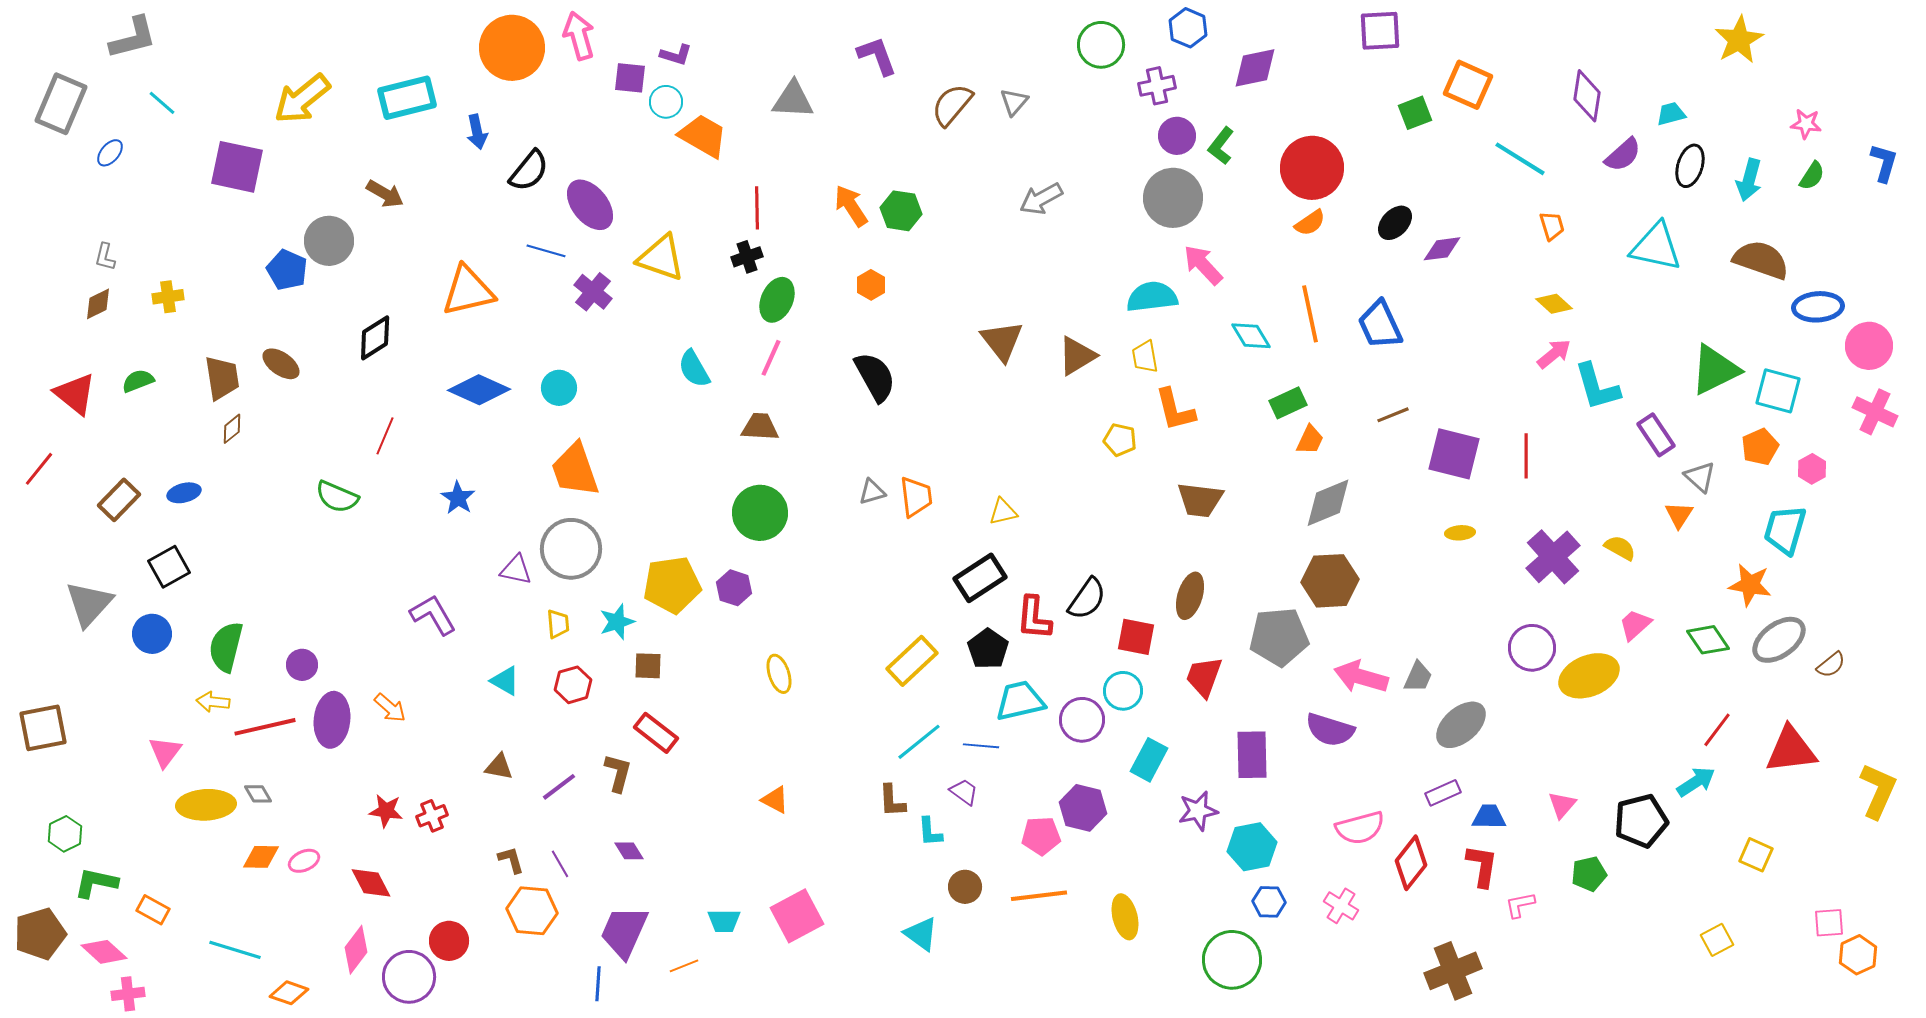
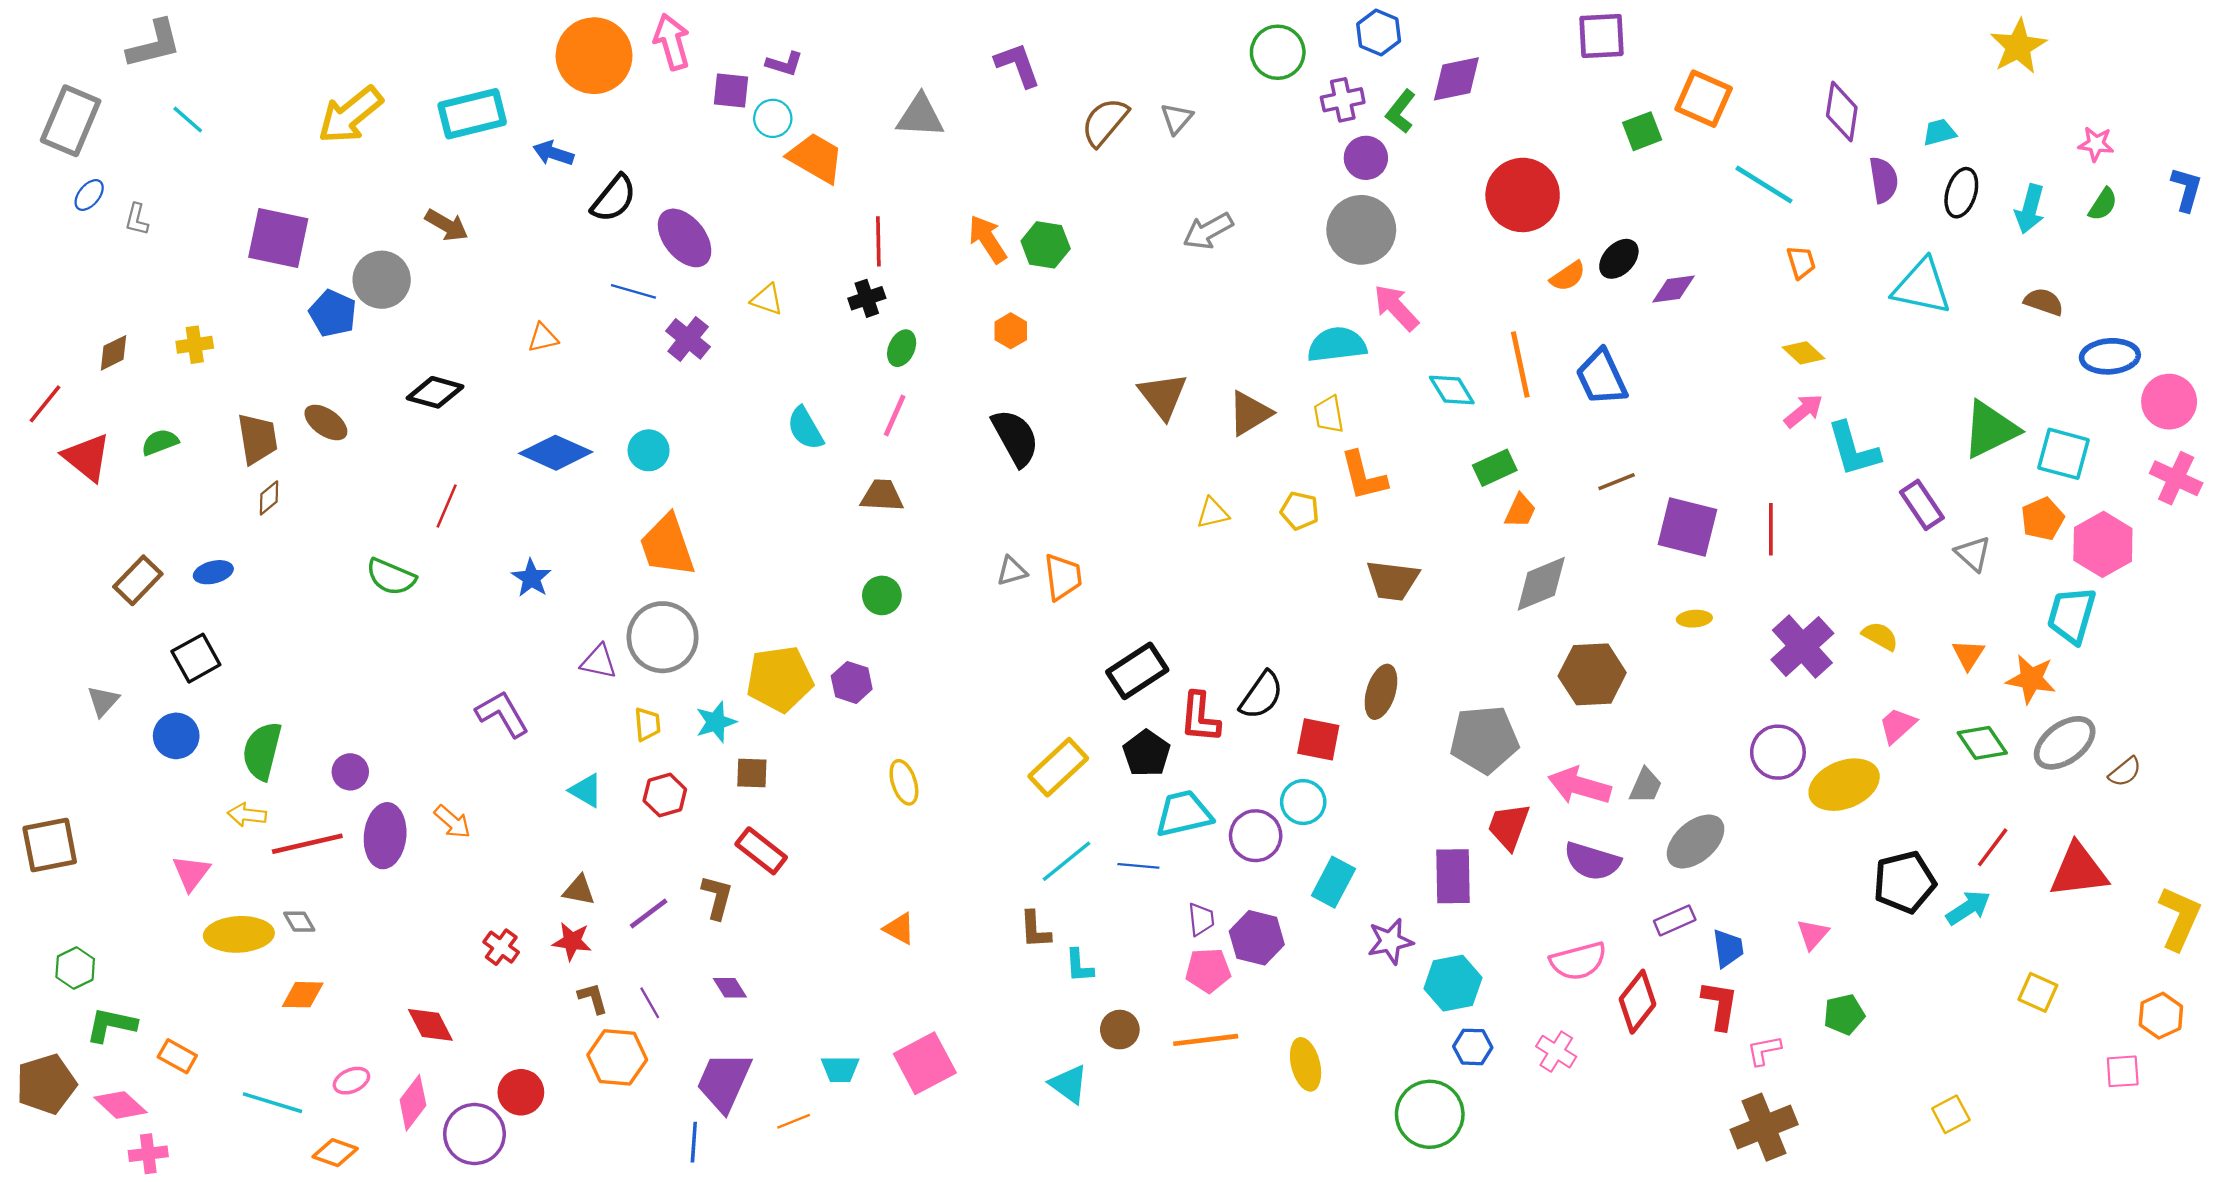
blue arrow: (477, 132) -> (553, 153), turned 120
green L-shape: (1221, 146) -> (1401, 111), moved
blue ellipse: (110, 153) -> (89, 195), moved
purple semicircle: (1623, 155) -> (1884, 180), turned -57
purple square: (237, 167) -> (278, 238), moved
orange semicircle: (1310, 223) -> (1568, 276), moved
gray L-shape: (105, 257) -> (137, 219), moved
yellow triangle: (661, 258) -> (767, 299), size x0.6
brown semicircle: (1761, 260) -> (2044, 302), size x0.6
orange triangle: (468, 291) -> (543, 338), size x0.5
green ellipse: (777, 300) -> (902, 348), size x0.7
black diamond: (375, 338) -> (435, 392), turned 48
red line: (39, 469) -> (45, 404), moved
pink hexagon: (1812, 469) -> (2103, 544), size x1.8
yellow triangle: (1003, 512) -> (1213, 513), moved
green circle: (760, 513) -> (882, 595), size x0.6
orange triangle: (1679, 515) -> (1968, 655), moved
brown hexagon: (1330, 581) -> (1592, 674), moved
gray triangle: (89, 604) -> (103, 701), size x0.6
red trapezoid: (1204, 677) -> (1509, 826), moved
purple semicircle: (1330, 730) -> (1592, 861), moved
purple trapezoid: (964, 792) -> (1201, 919), moved, turned 48
red star: (386, 811) -> (572, 941), moved
red cross: (432, 816) -> (501, 947), turned -32
blue trapezoid: (1489, 817) -> (1728, 948), turned 81
black pentagon: (1641, 821) -> (1904, 882), moved
pink ellipse: (304, 861) -> (351, 1081), moved
yellow square: (1717, 940) -> (1951, 1114), moved
orange hexagon: (1858, 955) -> (2161, 1016), moved
brown cross: (1453, 971) -> (1764, 1127), moved

